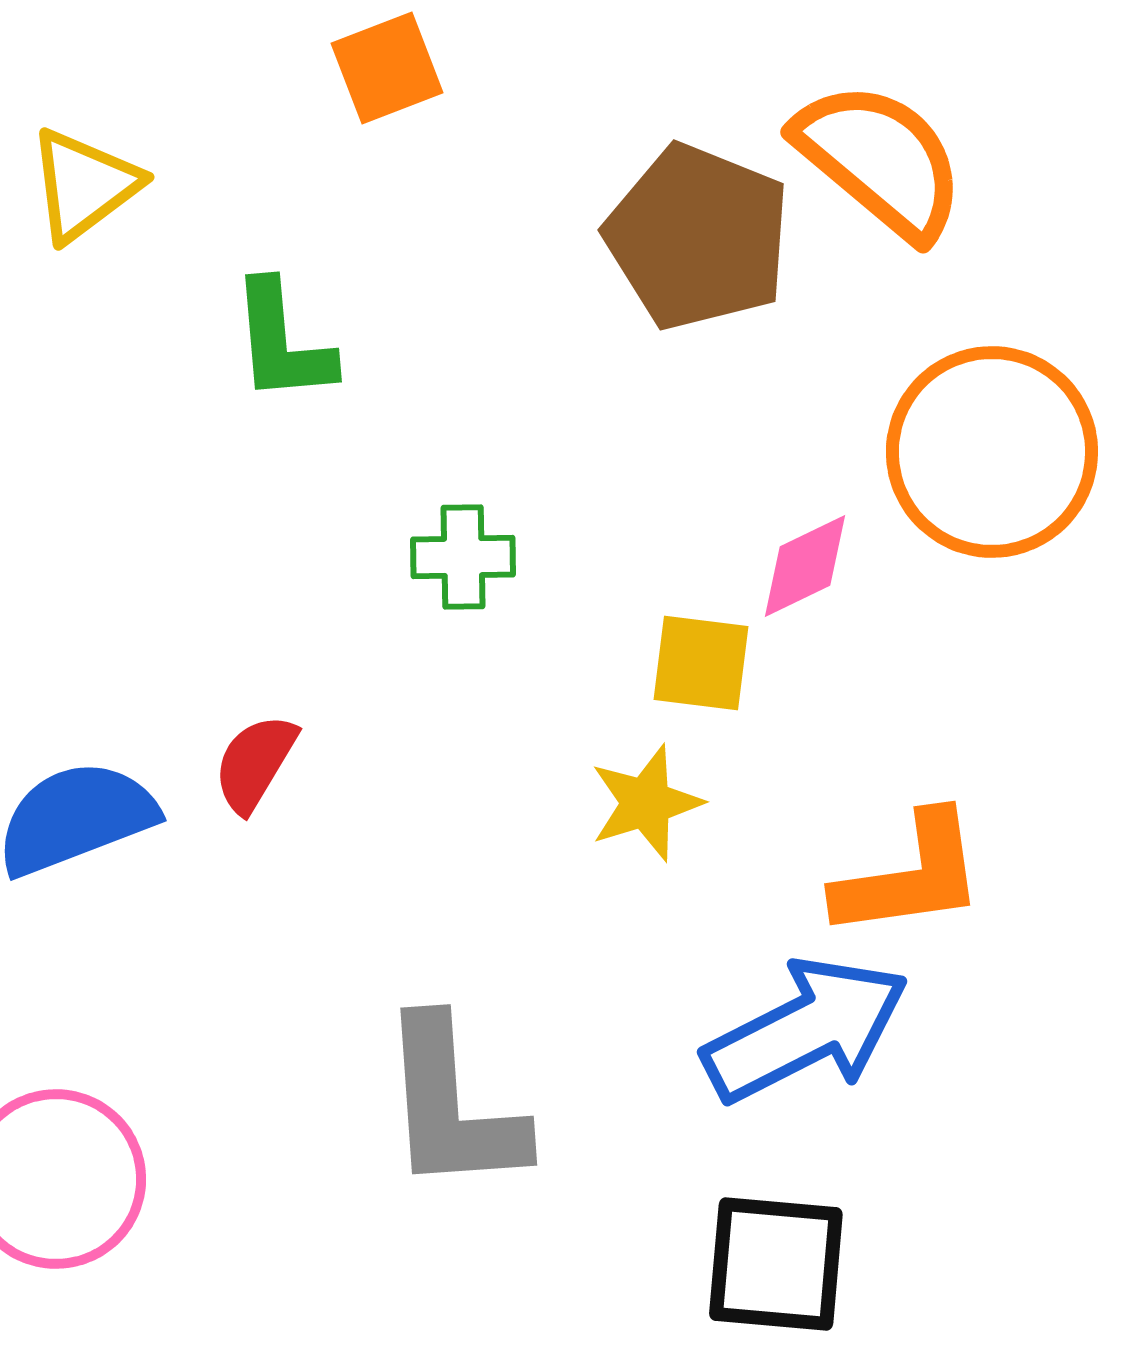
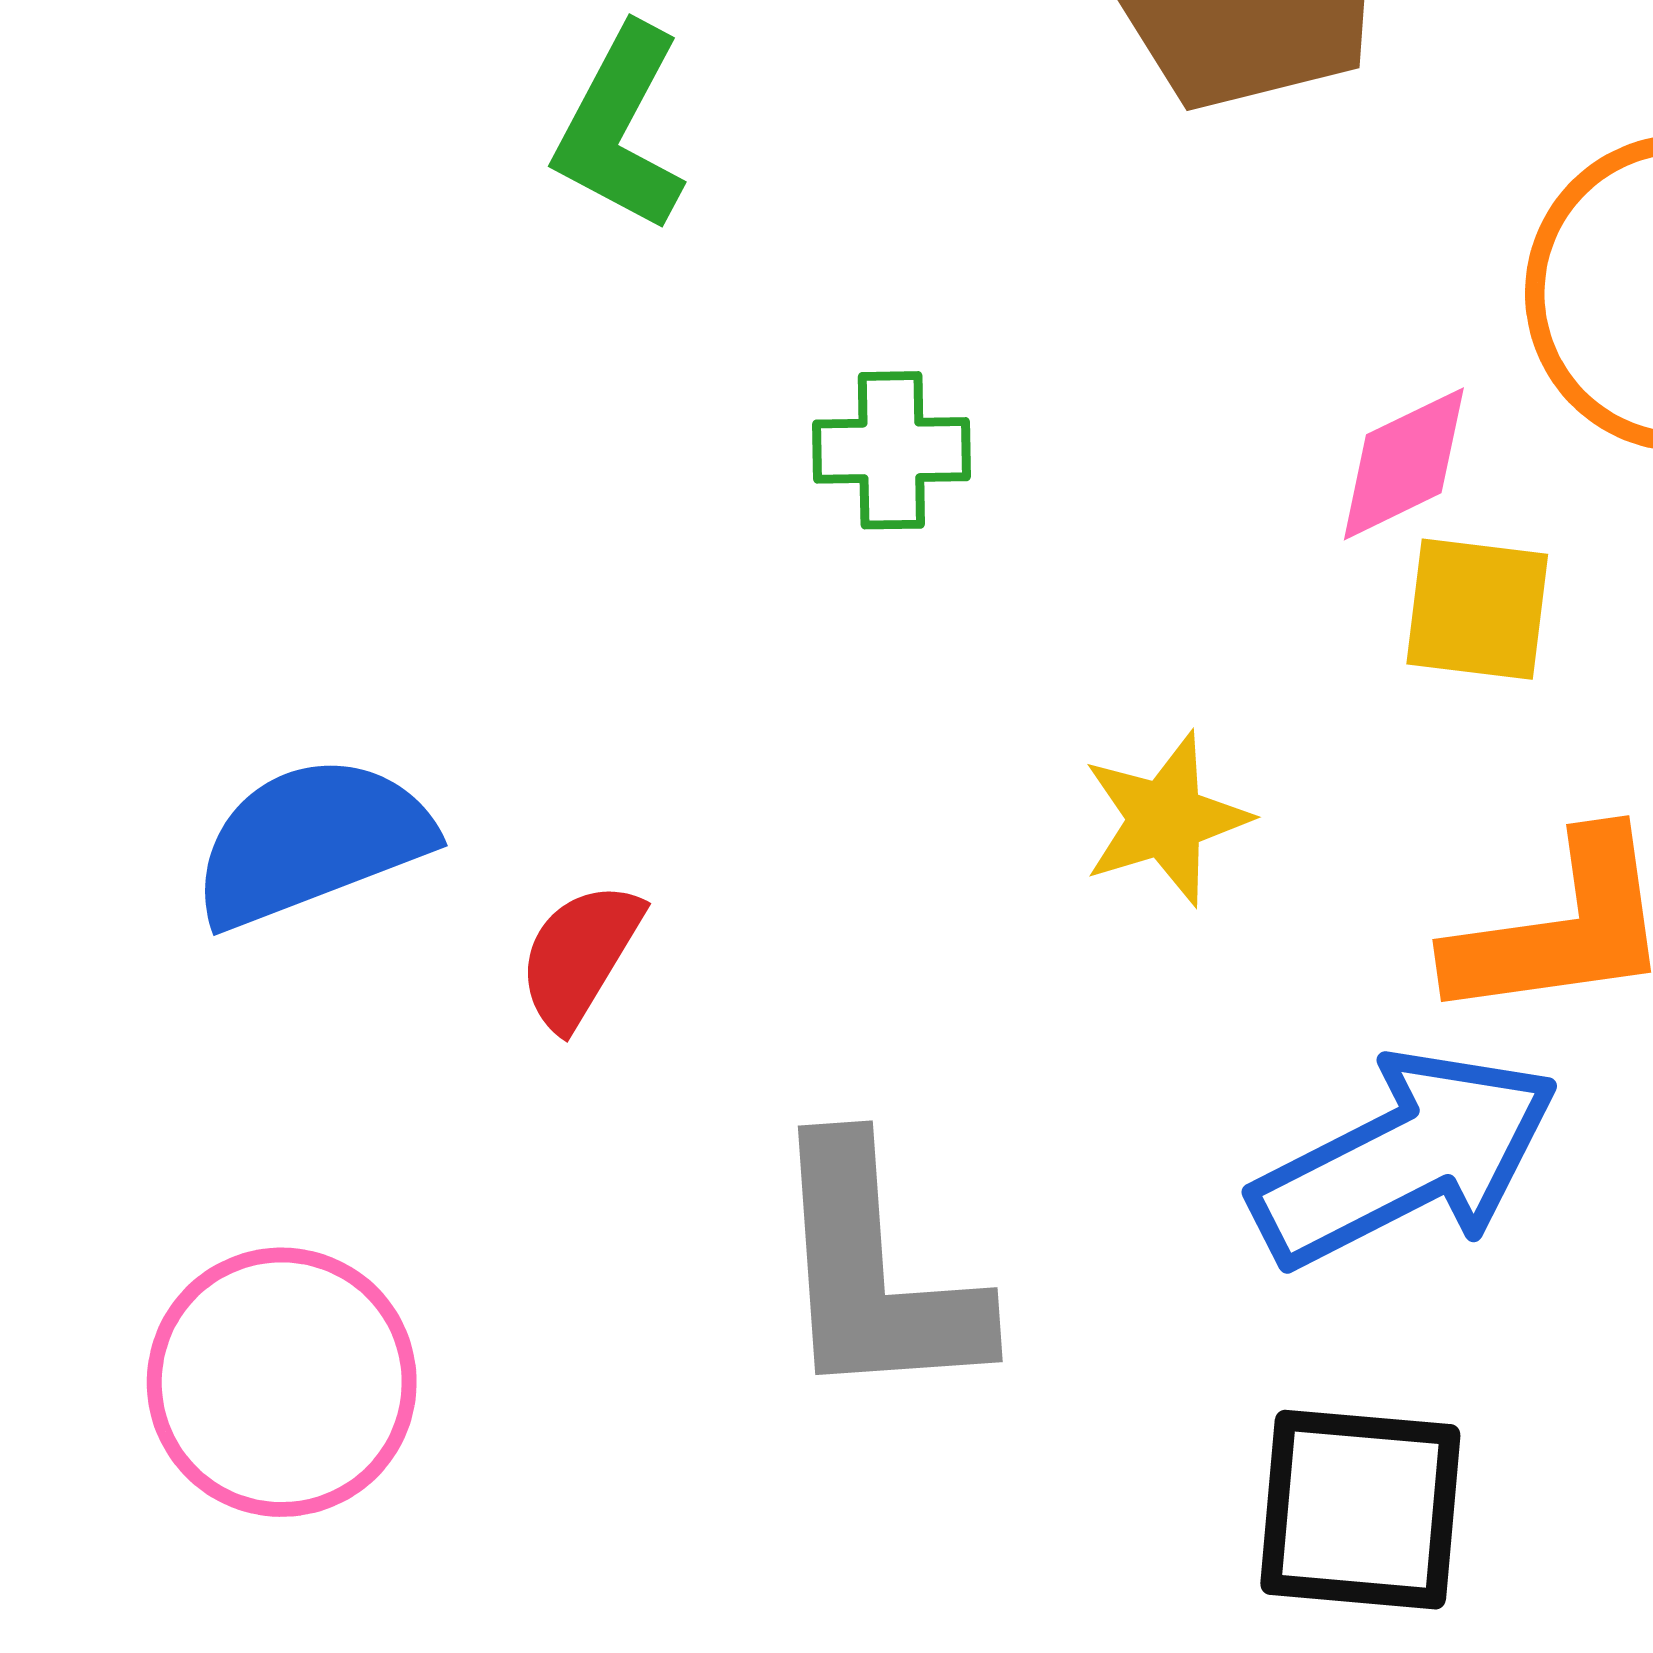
green L-shape: (282, 342) -> (620, 128), turned 33
yellow square: (701, 663) -> (1477, 609), moved
red semicircle: (255, 763) -> (580, 955), moved

